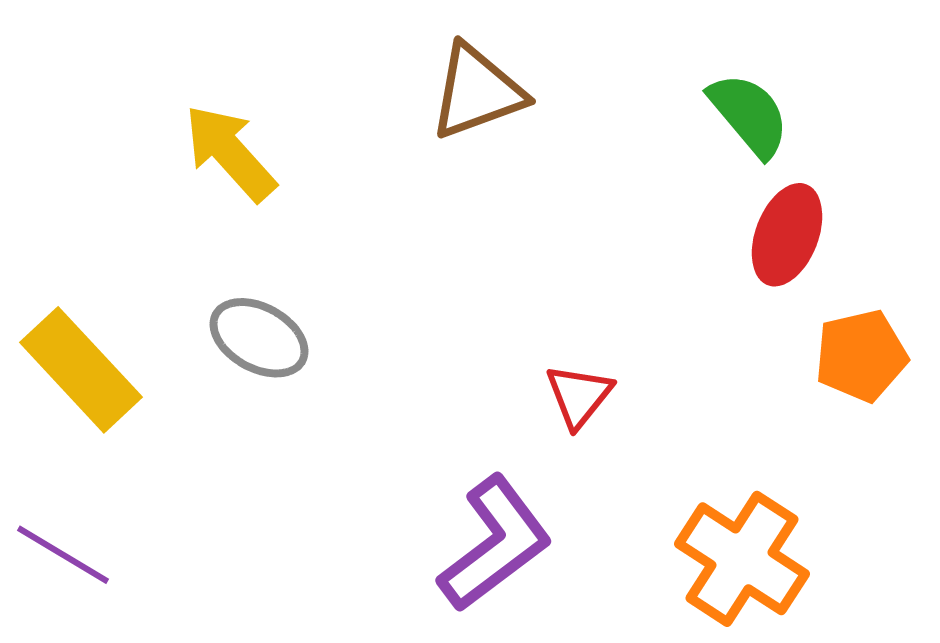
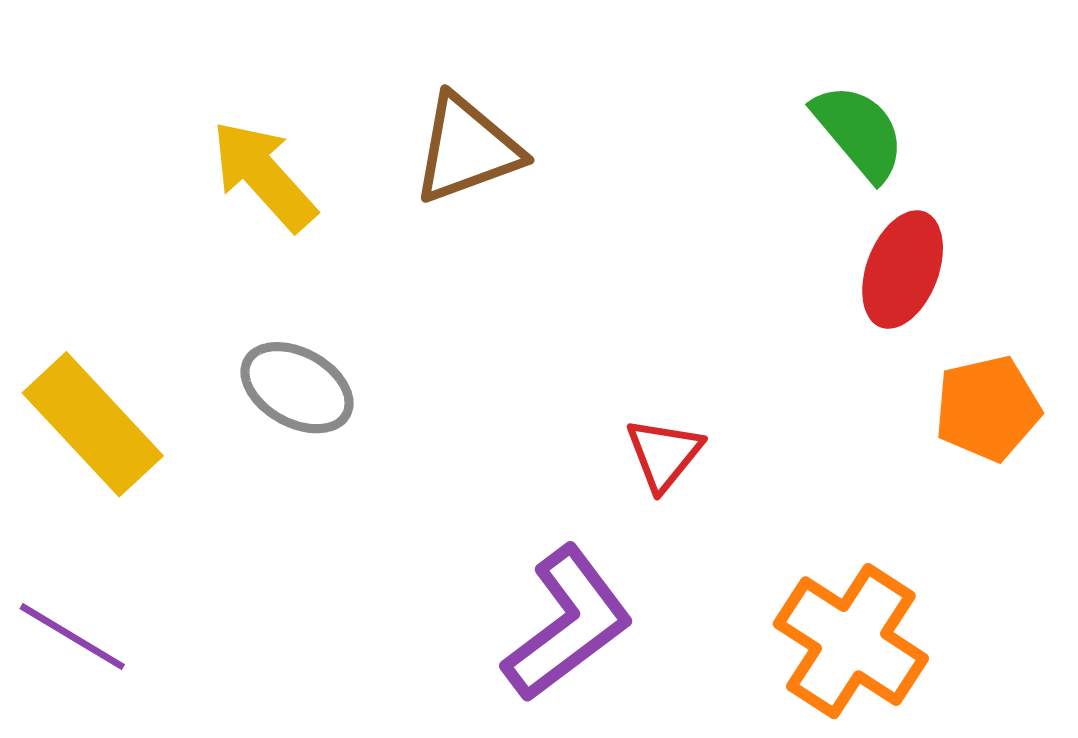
brown triangle: (477, 92) -> (467, 149), moved

